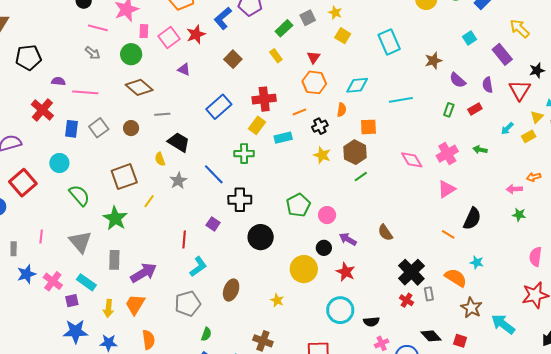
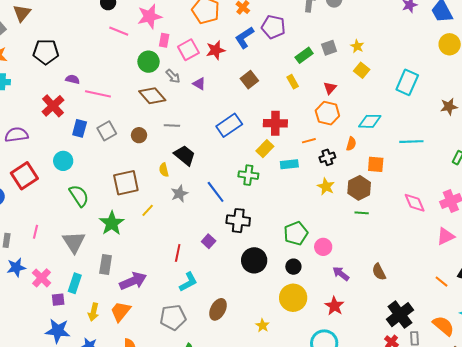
cyan rectangle: (389, 42) -> (407, 82), turned 40
gray arrow: (93, 53) -> (173, 76), moved
green line: (361, 177) -> (362, 213), turned 32
black circle: (324, 248) -> (293, 267), moved
cyan rectangle: (86, 282) -> (75, 283), turned 66

